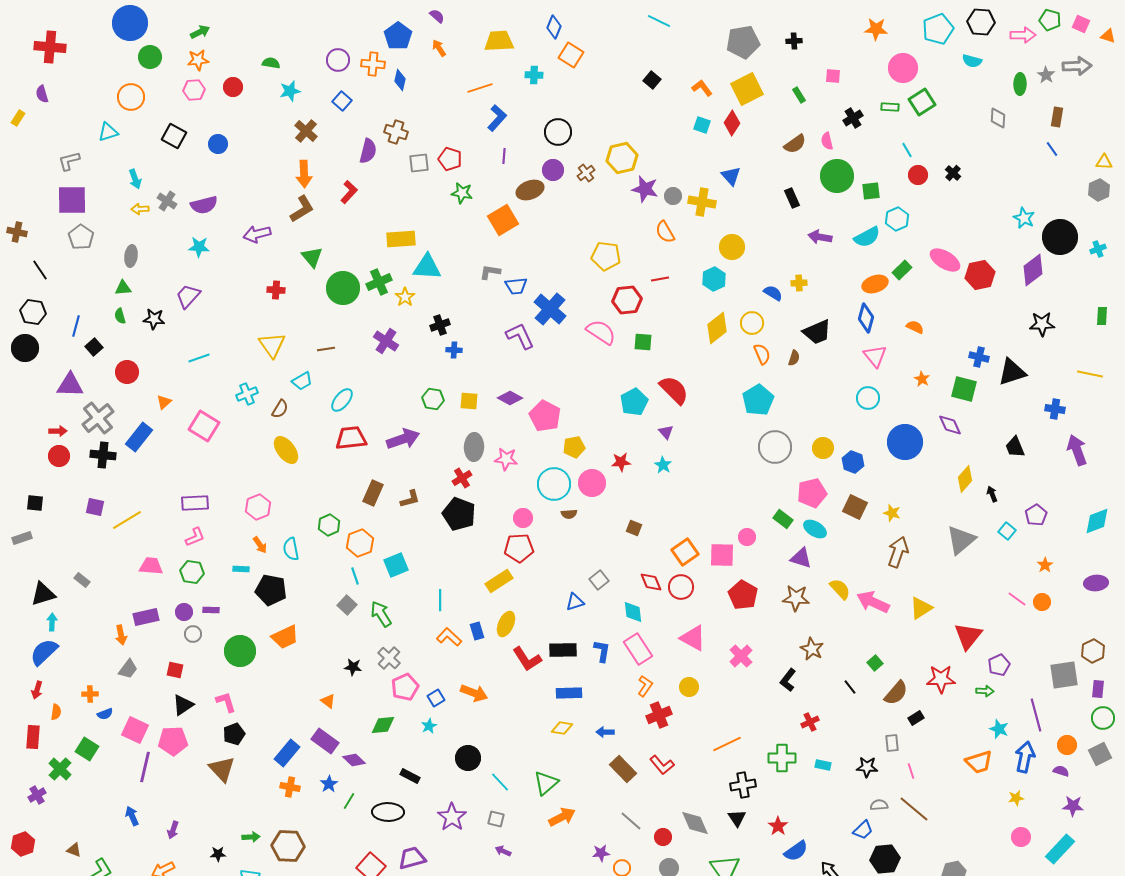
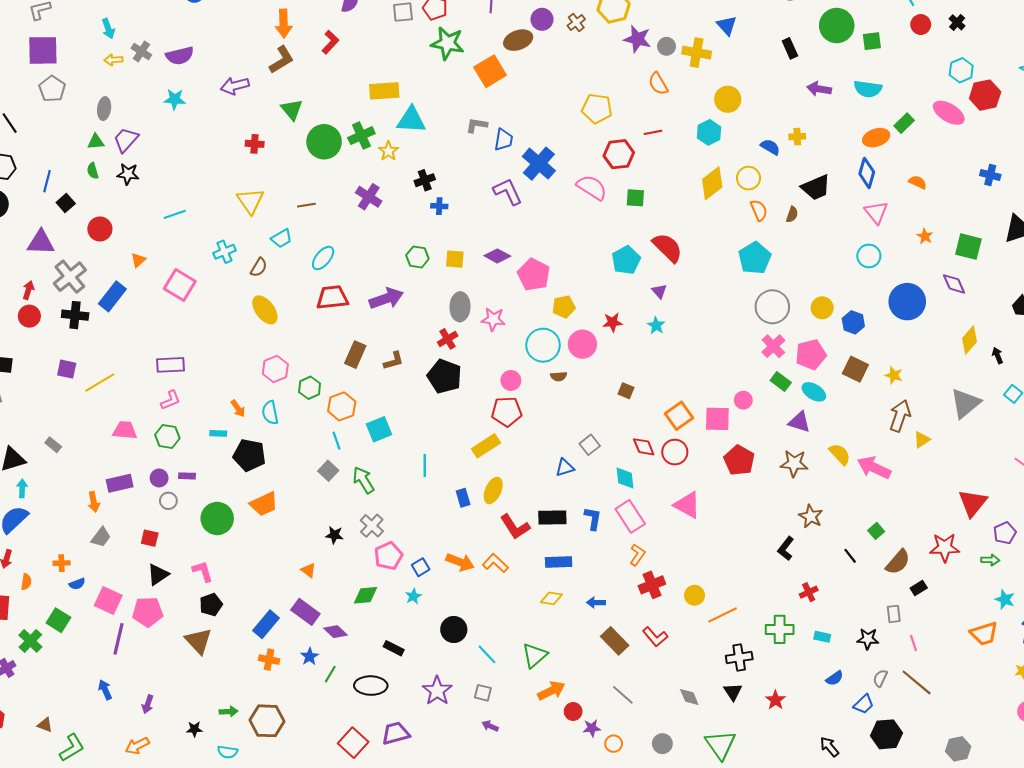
green star: (462, 193) -> (448, 43), size x1.5
cyan hexagon: (897, 219) -> (961, 70), moved
cyan semicircle: (867, 237) -> (868, 89), turned 36
red hexagon: (980, 275) -> (985, 95), moved
blue trapezoid: (516, 286) -> (504, 140), turned -75
purple trapezoid: (188, 296) -> (126, 140), moved
blue cross: (979, 357) -> (990, 175), moved
red arrow: (58, 431) -> (28, 290), turned -72
pink hexagon: (258, 507) -> (275, 369), moved
yellow triangle: (921, 608) -> (922, 440), moved, size x0.7
orange L-shape: (449, 637) -> (495, 563), moved
pink cross: (741, 656) -> (773, 346), moved
yellow circle: (689, 687) -> (695, 595), moved
gray semicircle: (879, 805) -> (880, 678), turned -60
gray diamond: (695, 823) -> (689, 697), size x0.7
red circle: (663, 837) -> (573, 711), moved
blue semicircle: (796, 851) -> (835, 678), moved, size x0.7

